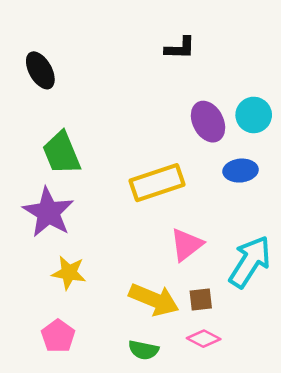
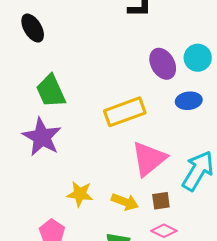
pink triangle: (187, 245) -> (149, 159), size x1.4
yellow star: (69, 273) -> (80, 194), moved
yellow arrow: (154, 300) -> (125, 202), size x0.7

